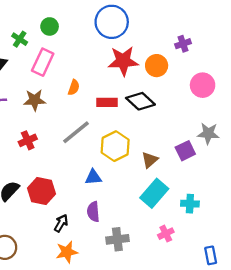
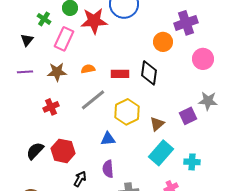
purple cross: (183, 44) -> (186, 23), size x1.6
red star: (123, 61) -> (94, 21), moved
orange semicircle: (74, 87) -> (88, 69), moved, turned -120
black diamond: (140, 101) -> (149, 73), turned 55

